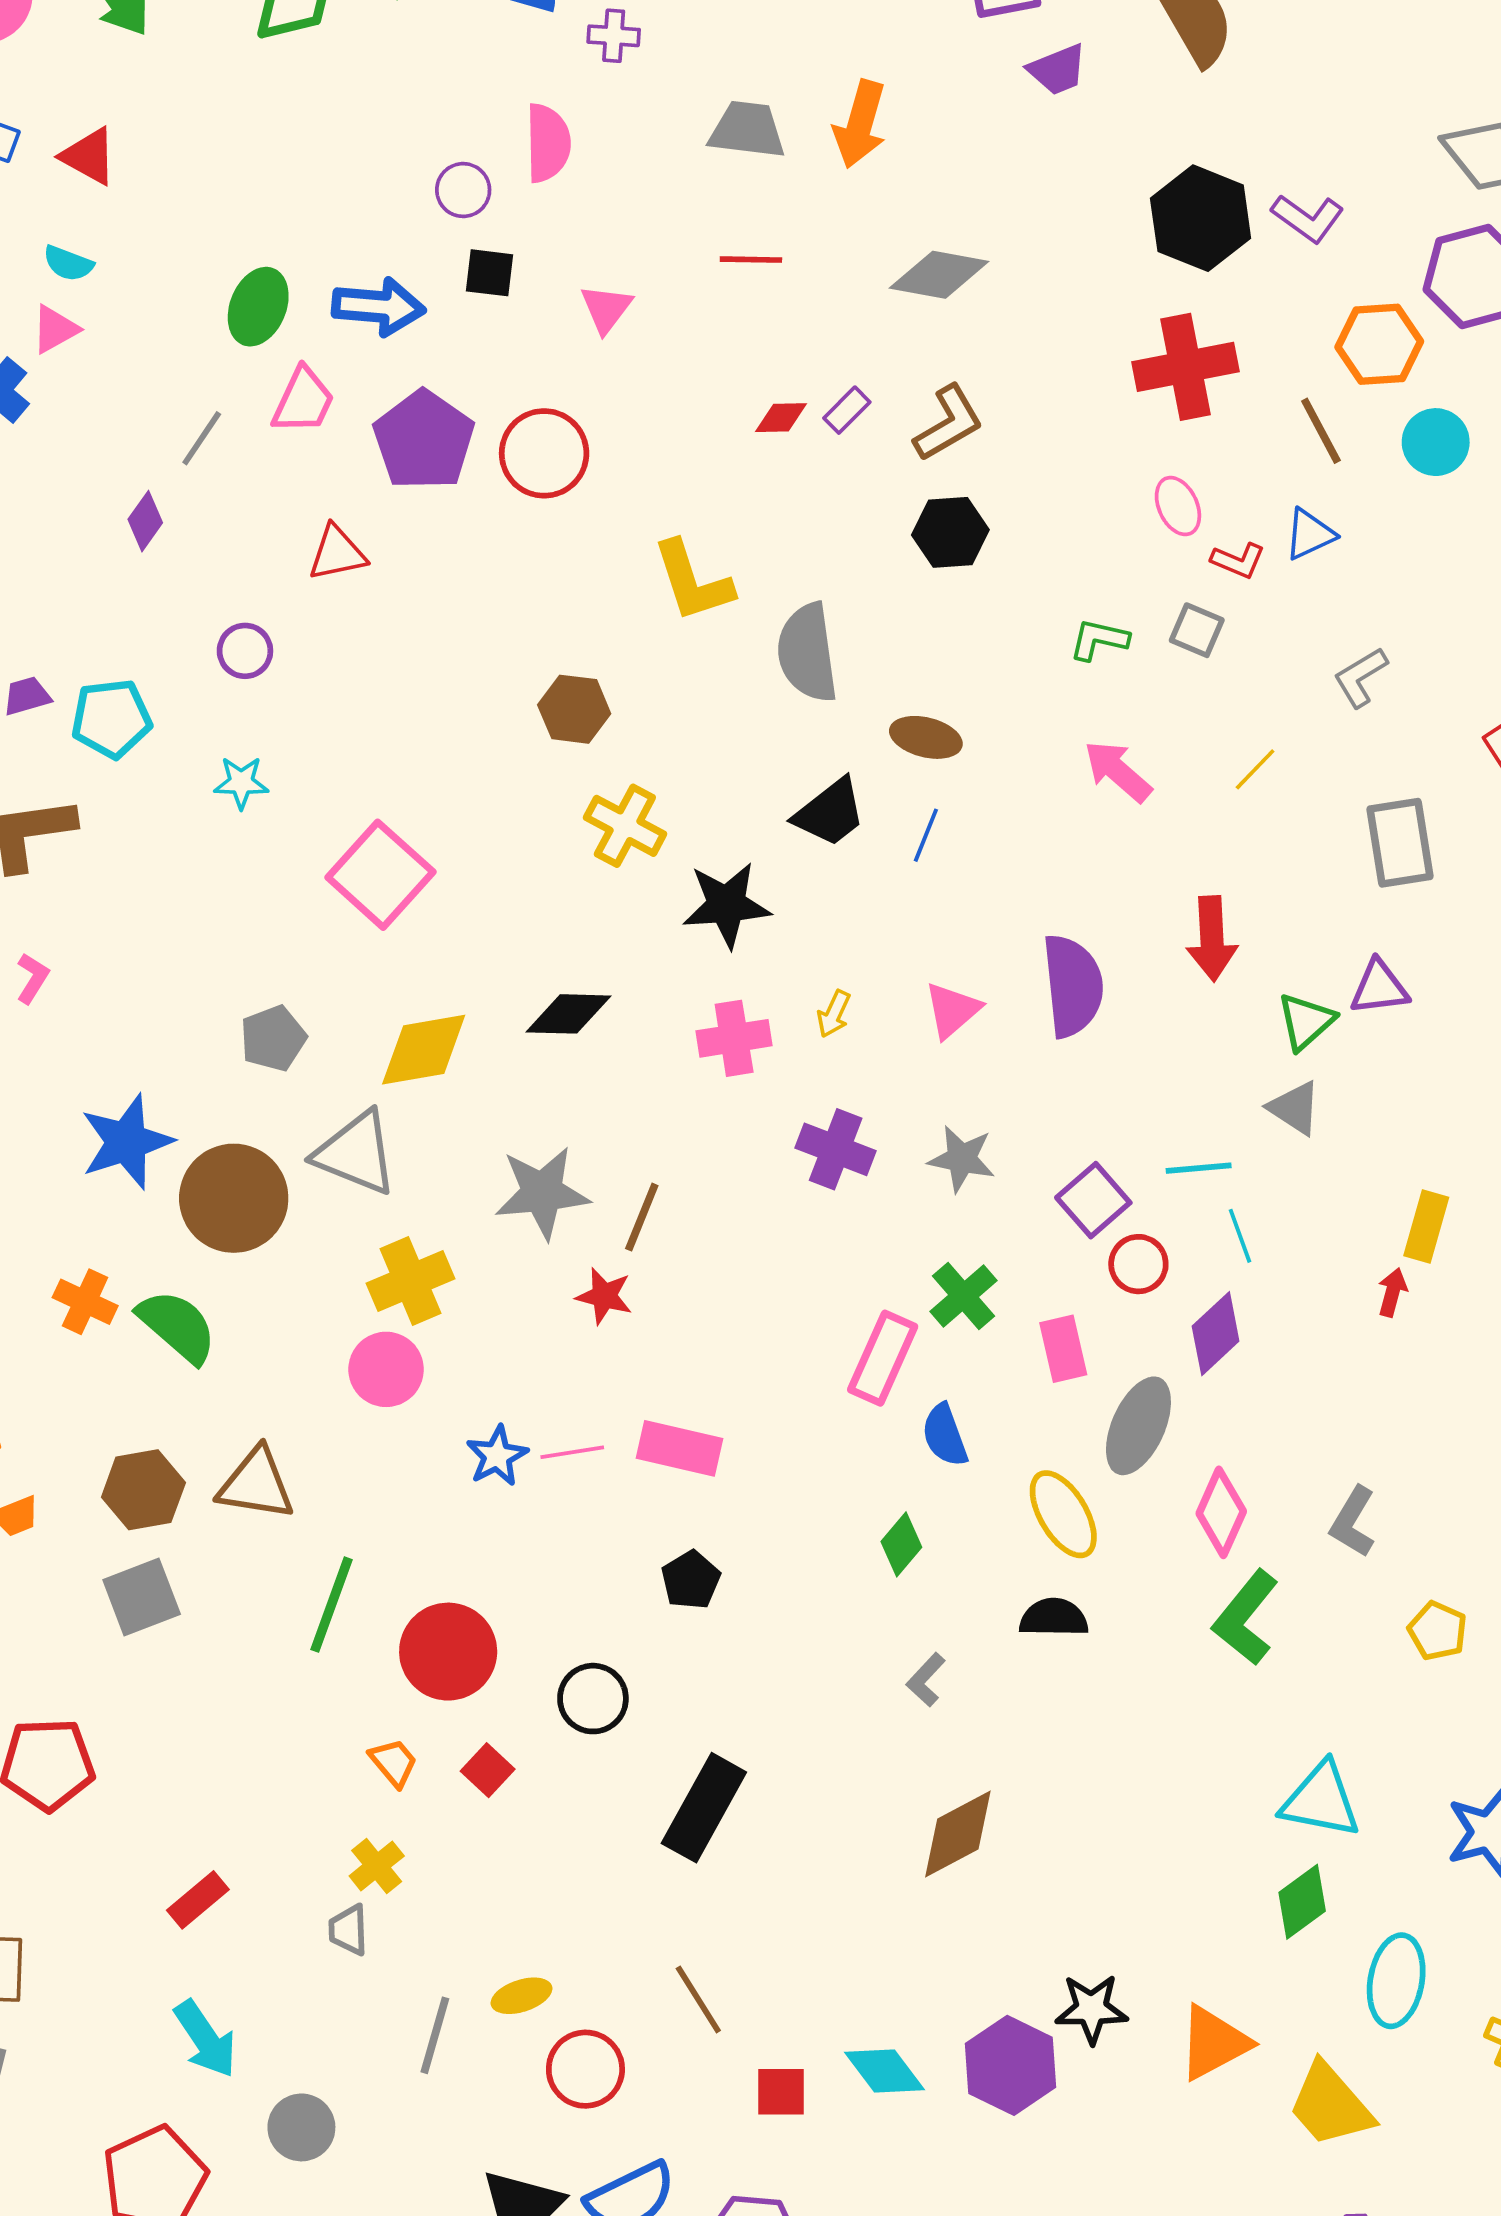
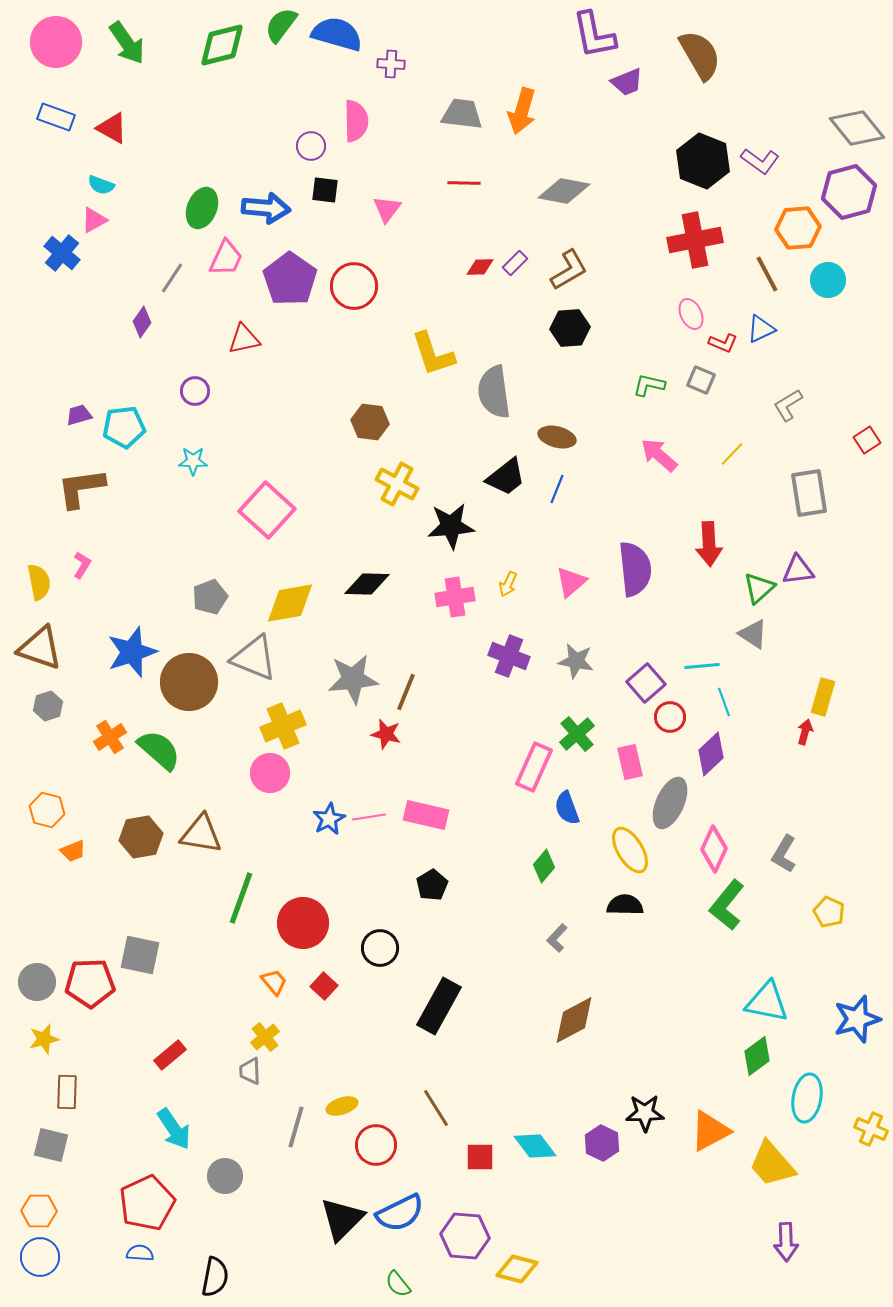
orange cross: (85, 1302) -> (110, 737), turned 32
gray square: (142, 1597) -> (140, 955), moved, turned 33
purple hexagon: (1011, 2065) -> (602, 1143), size x0.7

